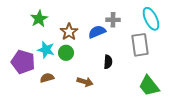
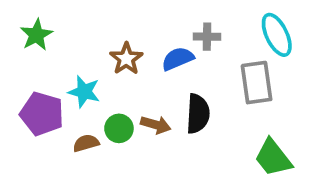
green star: (39, 19) -> (36, 35), moved
green circle: (66, 53) -> (119, 128), moved
black semicircle: (108, 62) -> (198, 114), size x1.5
brown arrow: (85, 82) -> (156, 125), moved

